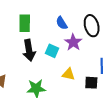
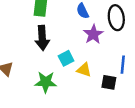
cyan square: (52, 51) -> (66, 58), moved, turned 32

